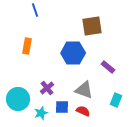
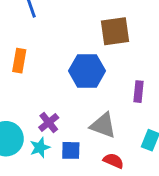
purple rectangle: (108, 67) -> (139, 92), turned 56
red semicircle: (83, 111) -> (113, 161), moved
cyan star: (41, 113) -> (40, 148), moved

